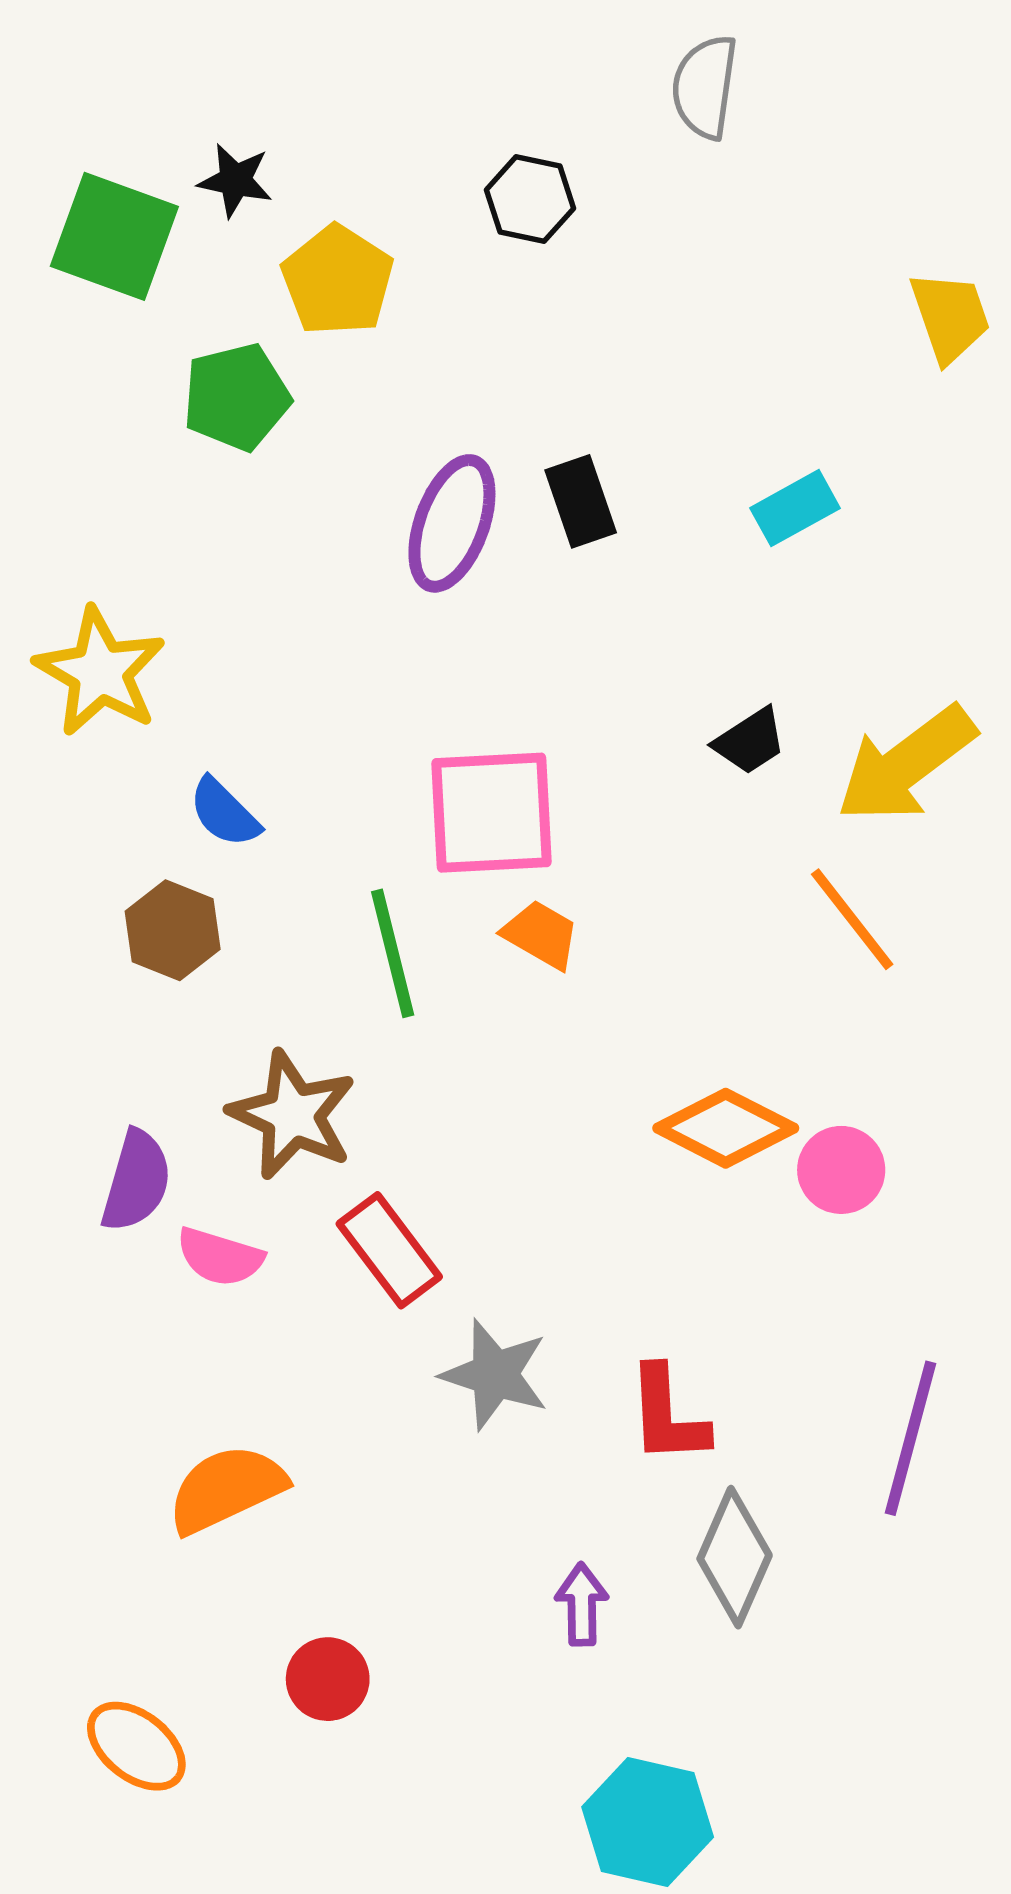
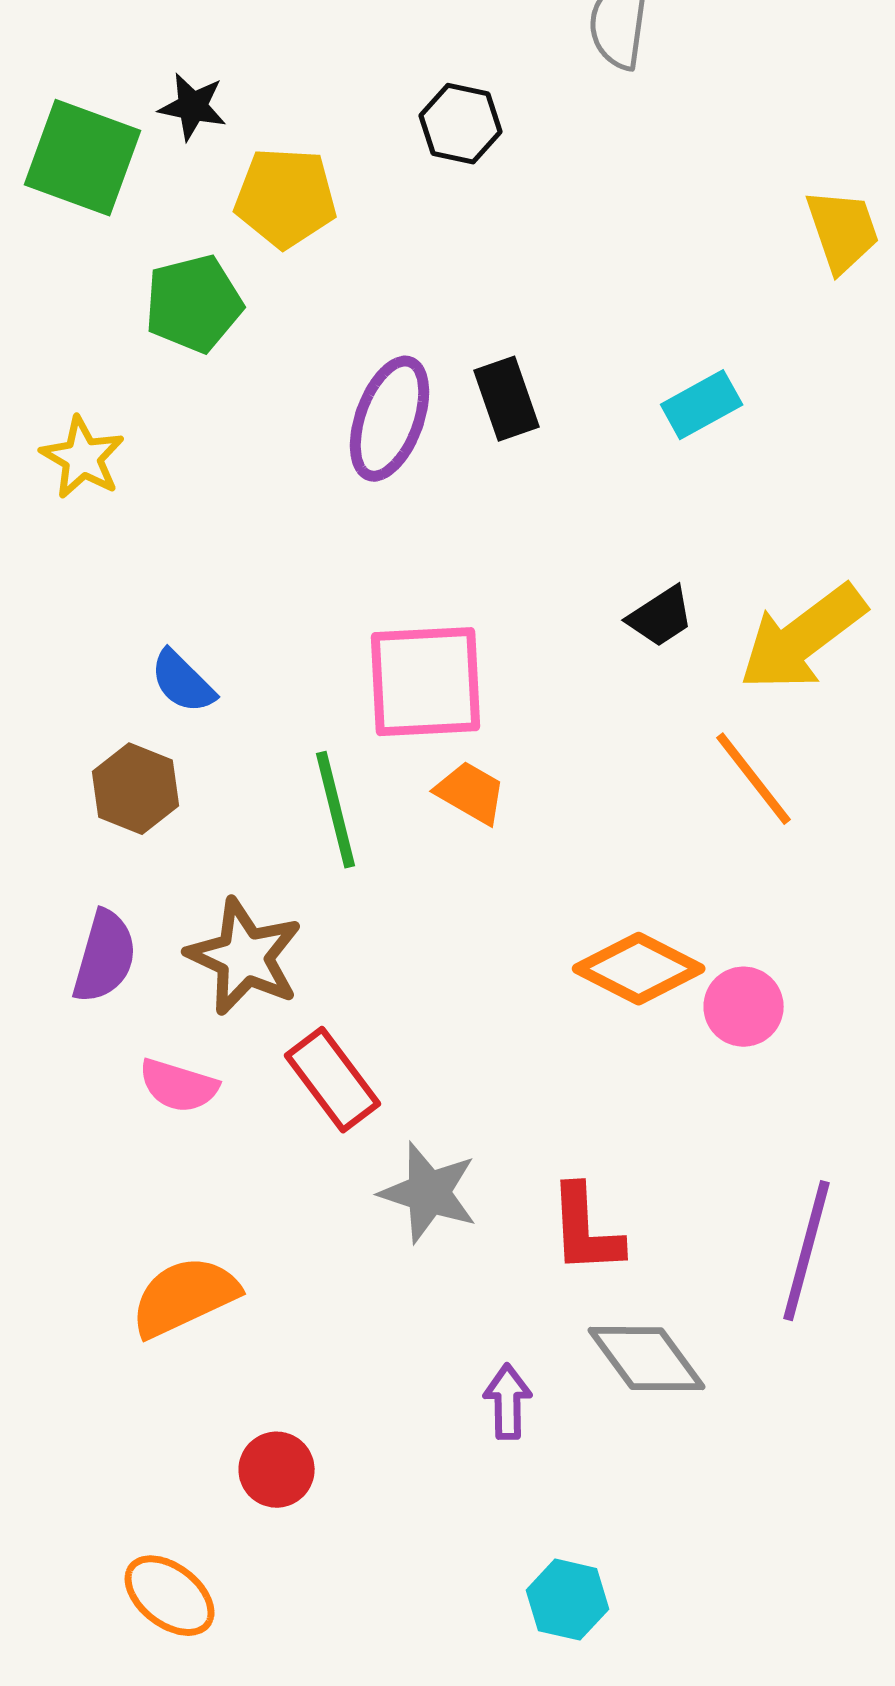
yellow pentagon: (338, 280) -> (286, 198), turned -30
yellow star: (100, 672) -> (83, 458), moved, size x0.7
purple semicircle: (136, 1181) -> (105, 957), moved
gray diamond: (735, 1557) -> (647, 1359), turned -60
orange ellipse: (136, 1746) -> (170, 1596), moved
cyan hexagon: (648, 1822) -> (568, 1600), size x0.7

